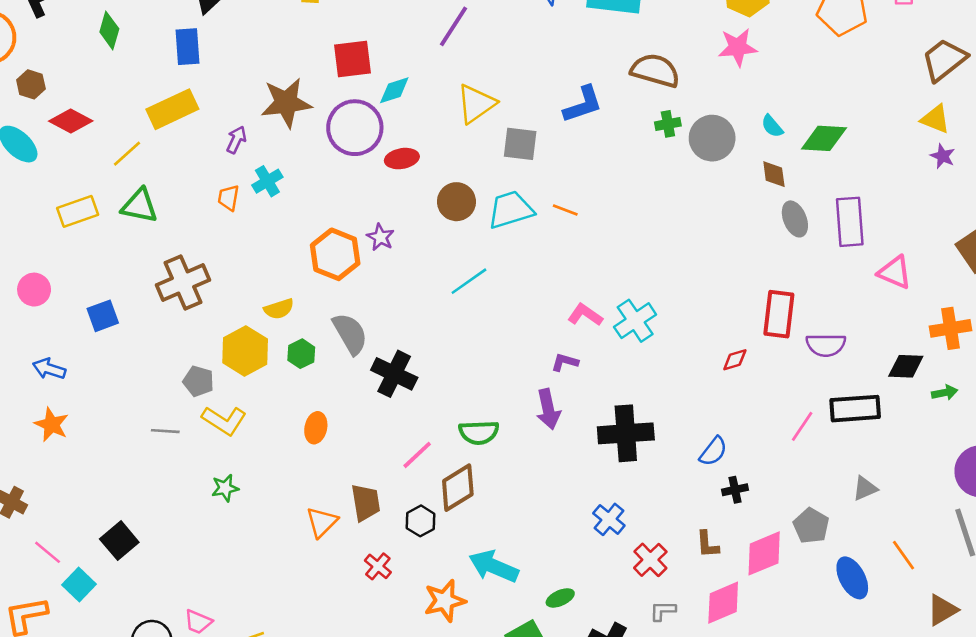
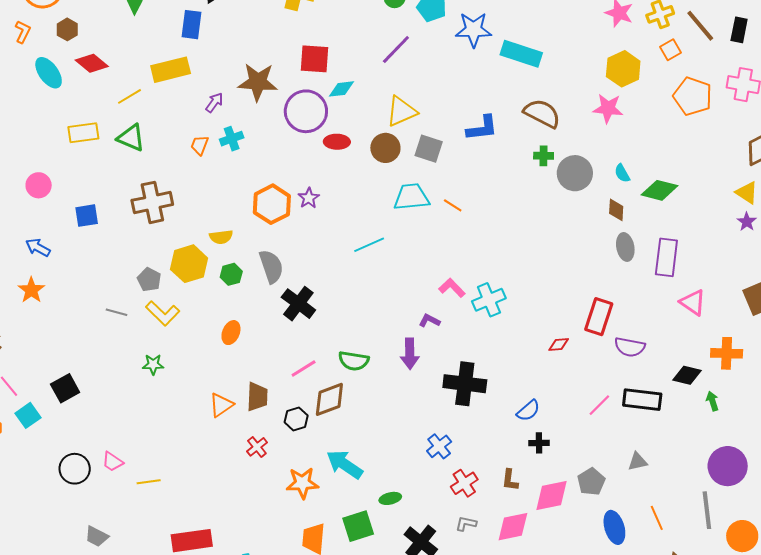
brown circle: (456, 202) -> (385, 148), moved
green arrow: (945, 393) -> (712, 401), turned -108

